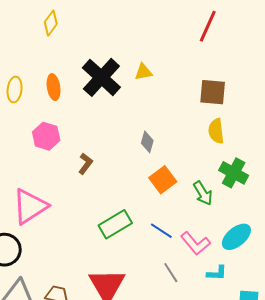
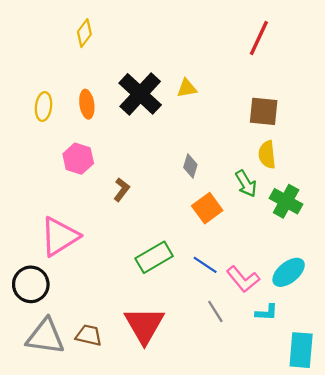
green arrow: (203, 193) -> (246, 184), moved

